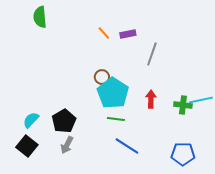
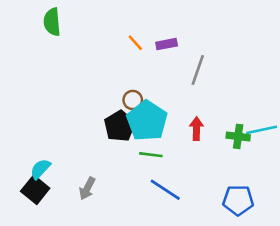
cyan semicircle: (31, 120) -> (40, 169), moved
black pentagon: (64, 121) -> (120, 126), moved

